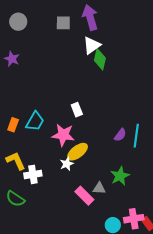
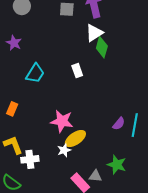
white rectangle: (77, 110) -> (77, 71), moved
cyan trapezoid: (35, 121) -> (35, 73), moved
green star: (120, 176) -> (117, 165), turned -30

